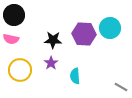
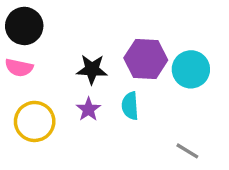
cyan circle: (110, 28) -> (191, 69), moved
cyan semicircle: (75, 76) -> (130, 106), moved
gray line: (121, 87) -> (187, 151), moved

